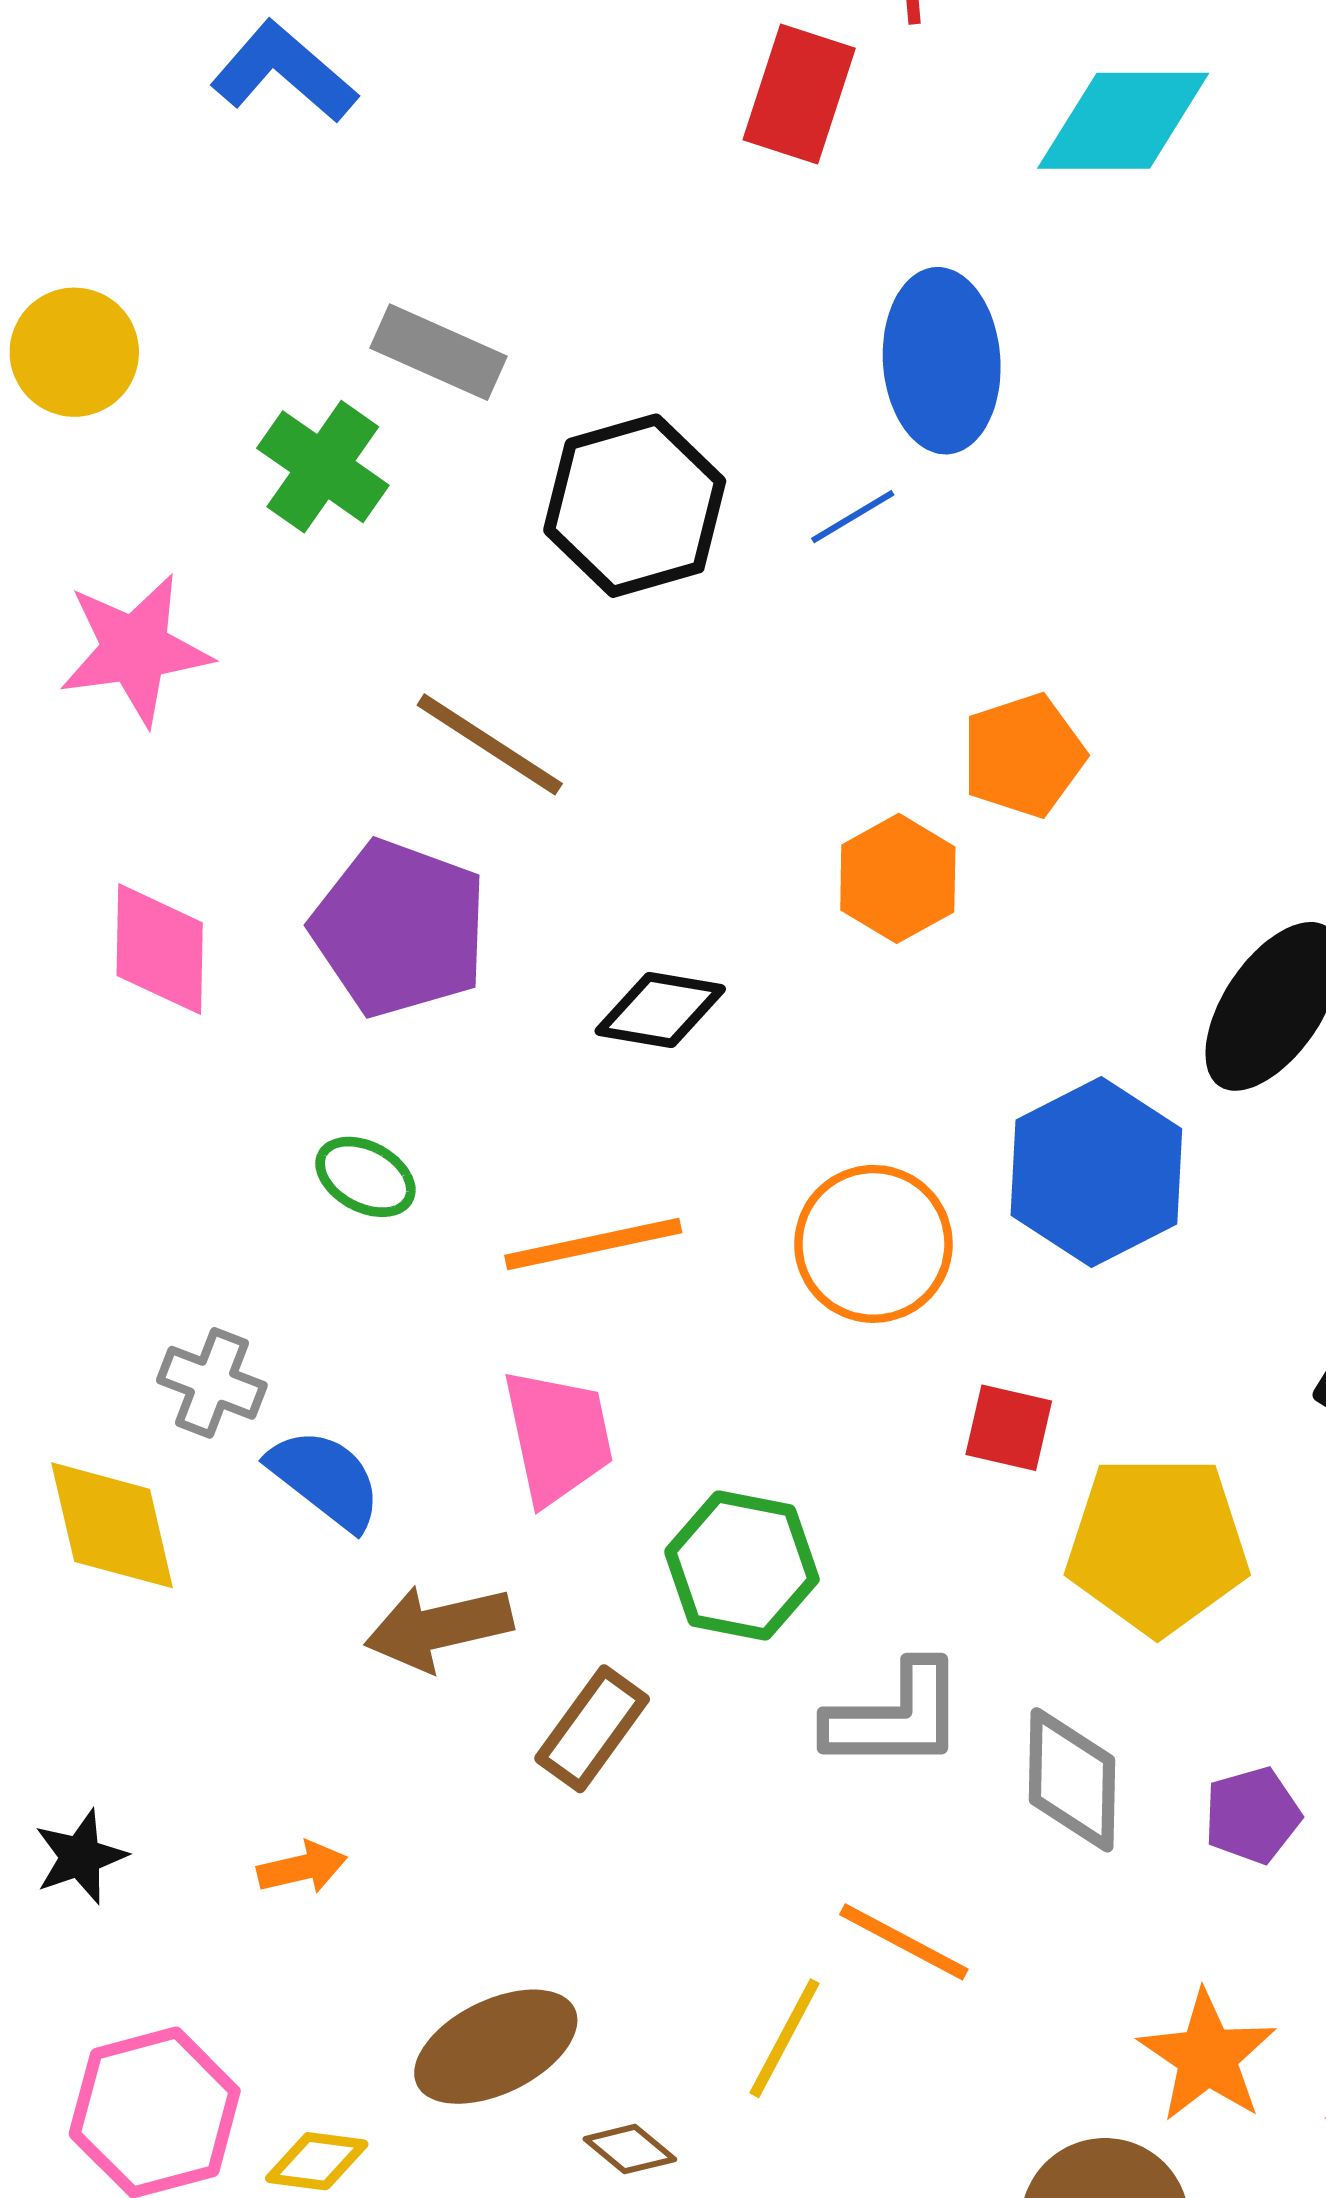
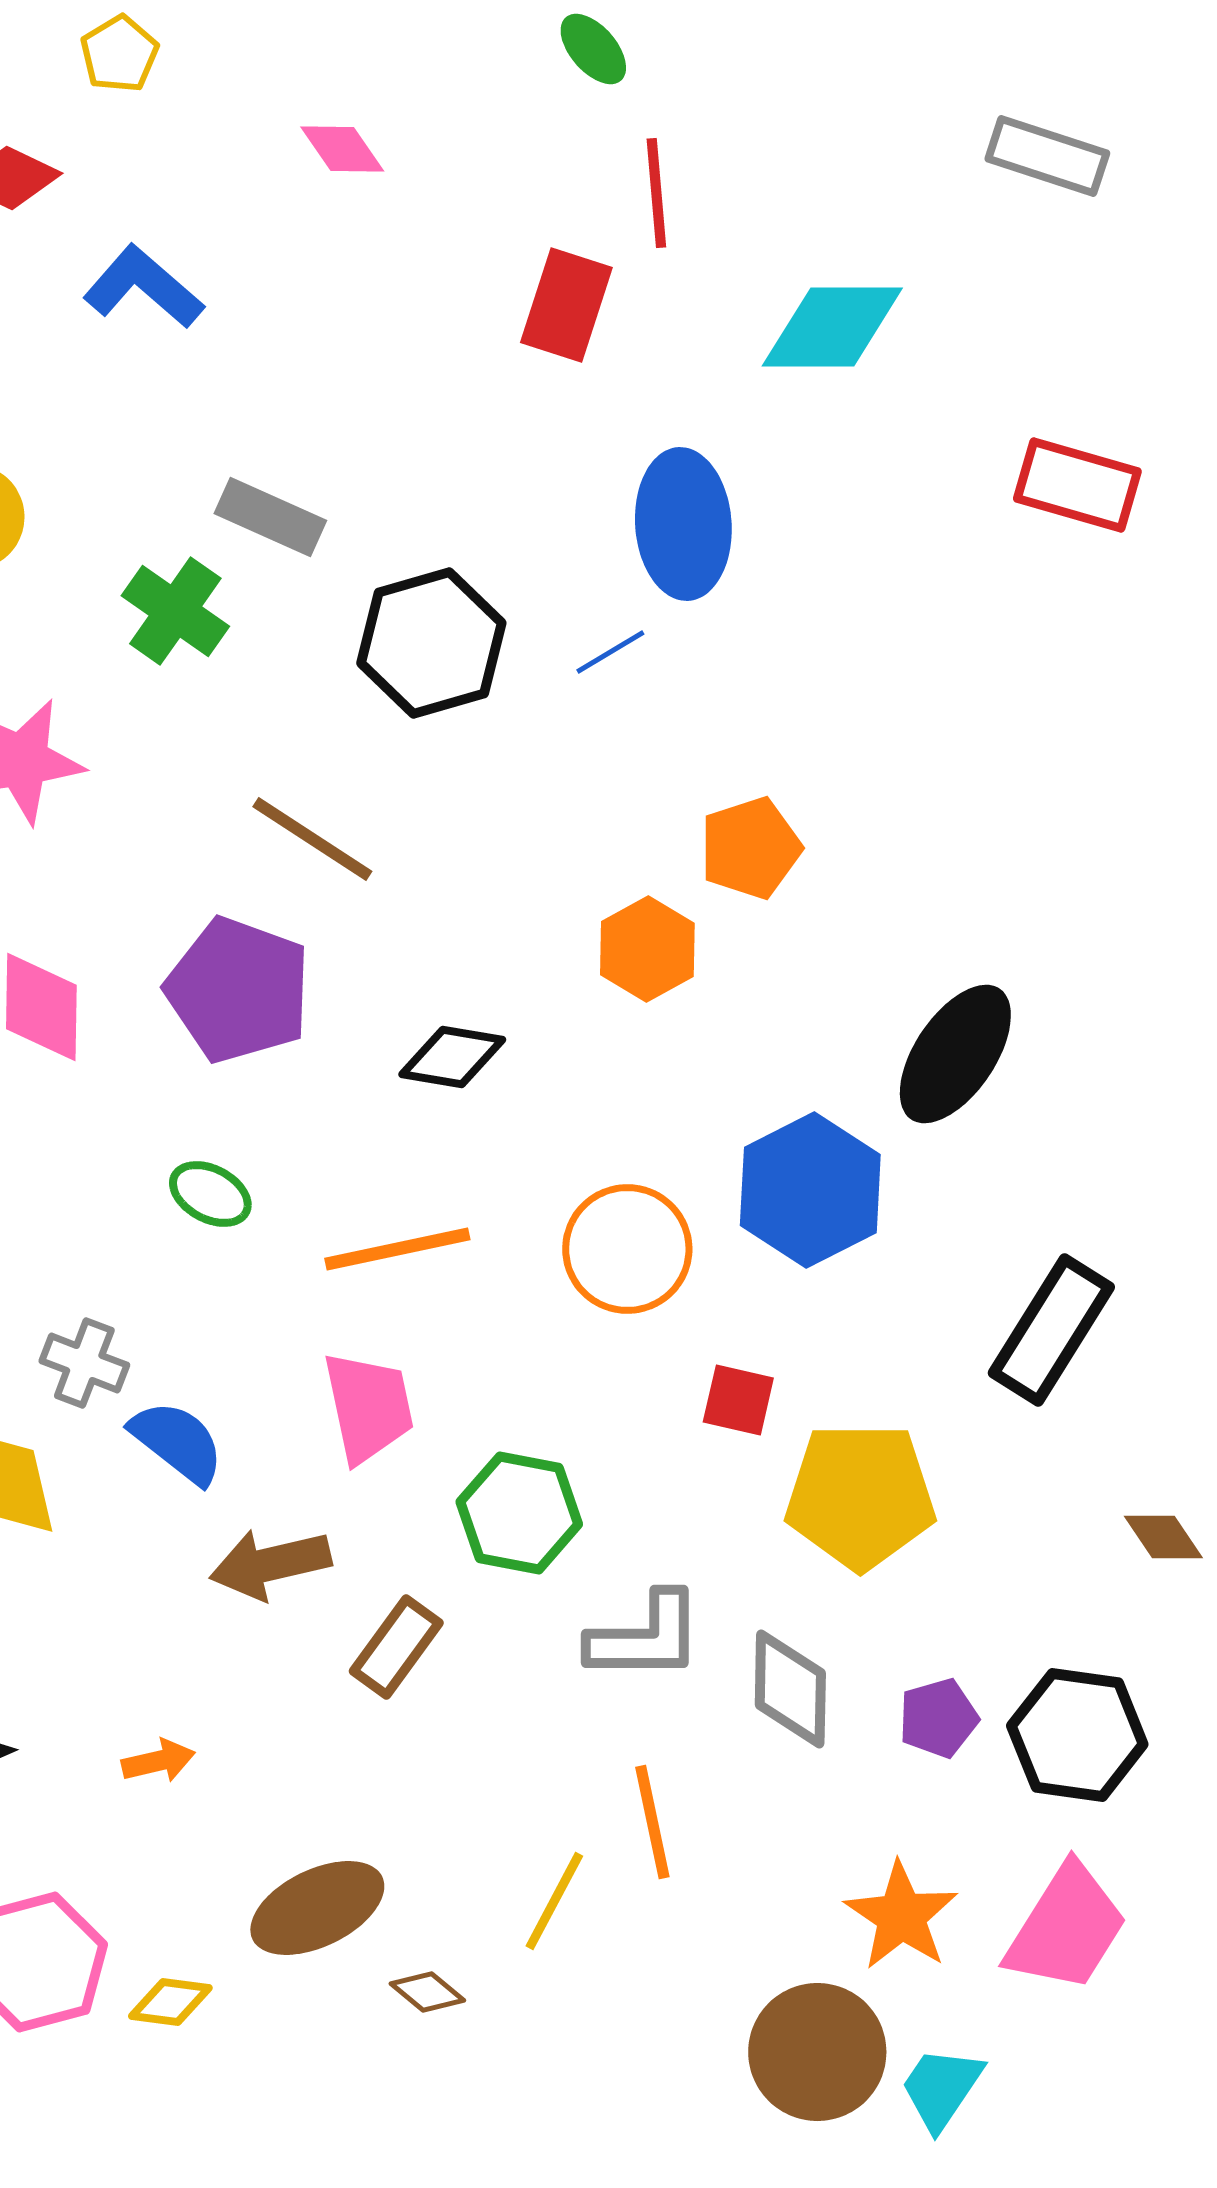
orange line: (904, 1942) -> (652, 1822), turned 50

